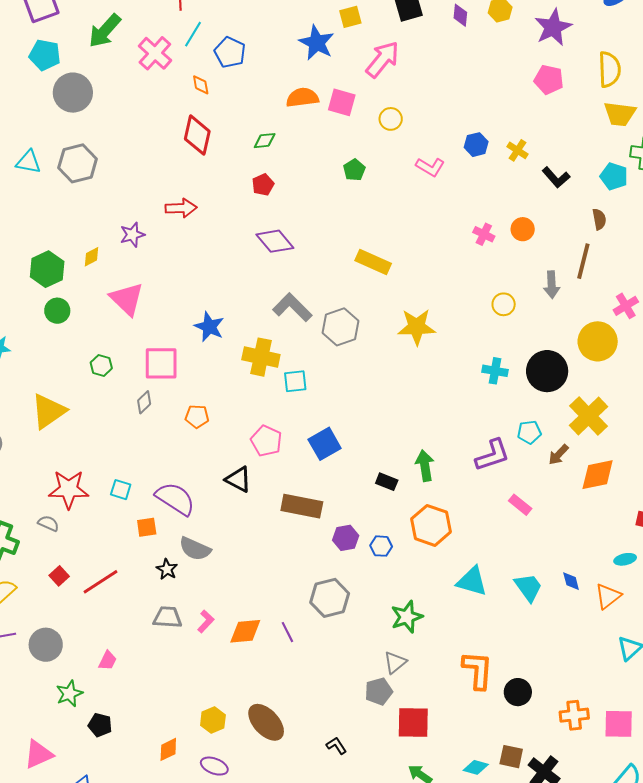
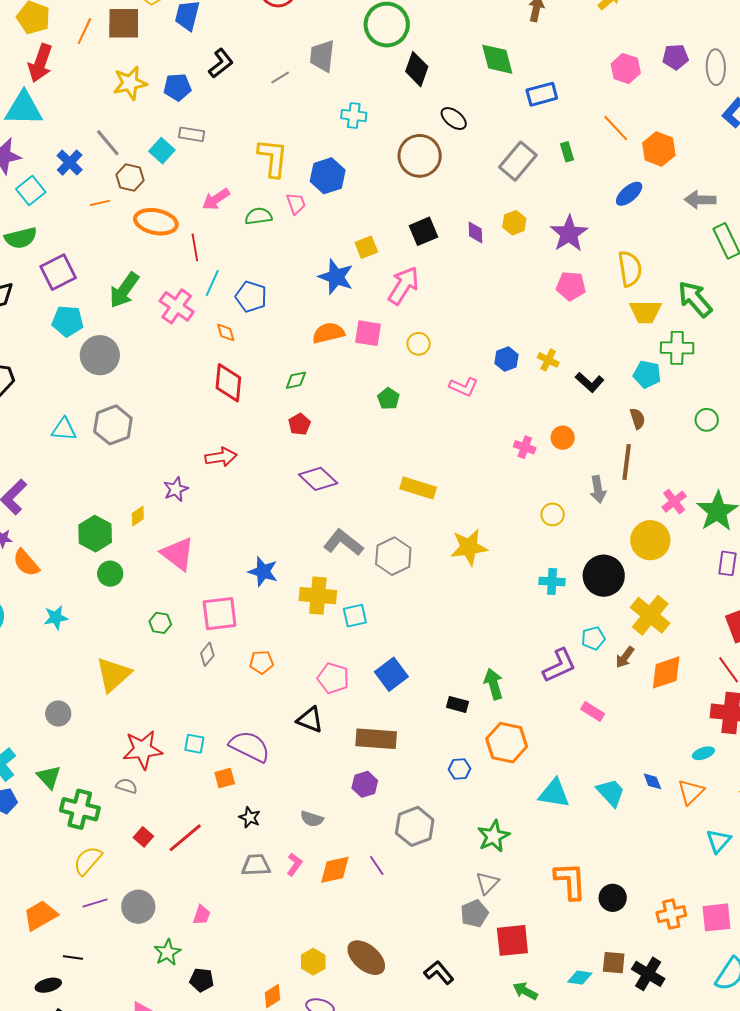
purple hexagon: (346, 538) -> (365, 784), moved
gray semicircle: (195, 549) -> (312, 819), moved, size x0.7
black L-shape: (336, 746) -> (439, 972), size x1.4

